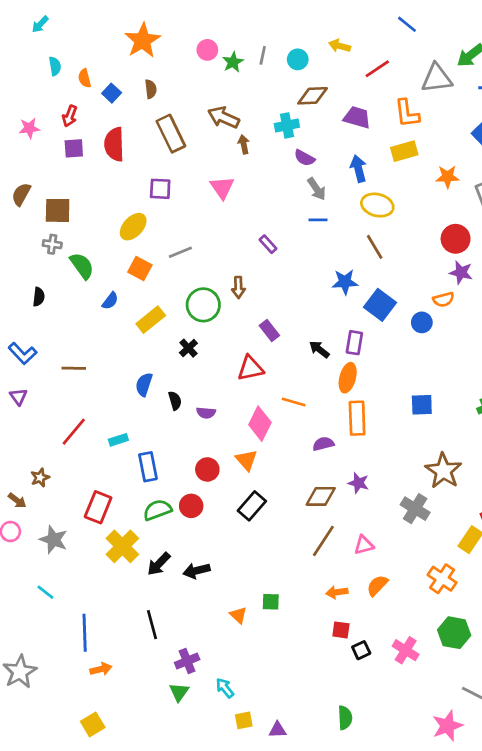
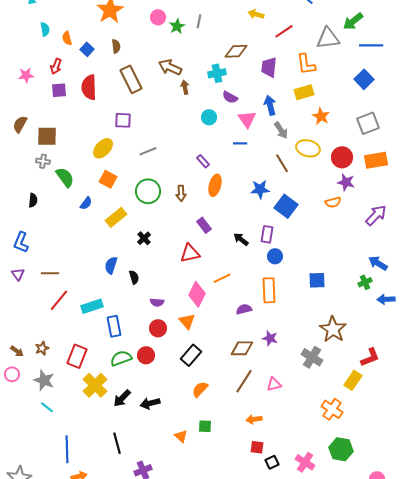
cyan circle: (298, 59) -> (209, 117), moved
purple trapezoid: (357, 117) -> (269, 67), turned -100
orange star: (447, 177) -> (321, 116), moved, turned 30
pink triangle: (222, 188) -> (247, 119), moved
gray arrow: (317, 189) -> (281, 130), moved
yellow ellipse: (377, 205) -> (308, 148), moved
gray line: (180, 252) -> (148, 151), moved
green circle: (203, 305) -> (148, 191), moved
blue circle: (422, 322) -> (275, 256), moved
blue L-shape: (23, 353) -> (21, 242), turned 65
brown line: (74, 368) -> (50, 273), moved
orange ellipse: (348, 378) -> (215, 185), moved
orange line: (294, 402) -> (222, 278), turned -42
purple semicircle: (206, 413) -> (157, 302), moved
cyan rectangle: (118, 440) -> (92, 306), size x1.5
brown star: (40, 478) -> (42, 348), moved
orange semicircle: (377, 585) -> (200, 389), moved
cyan line: (45, 592) -> (47, 407), moved

